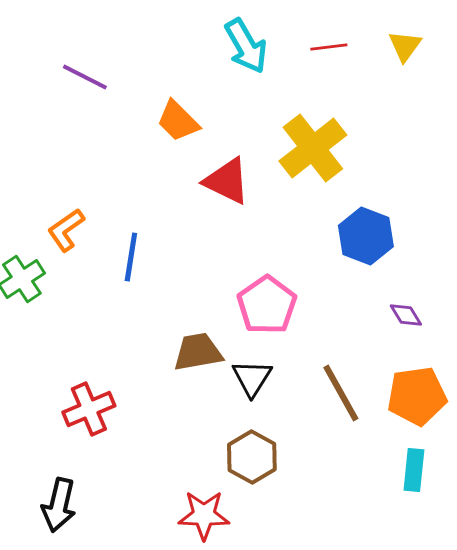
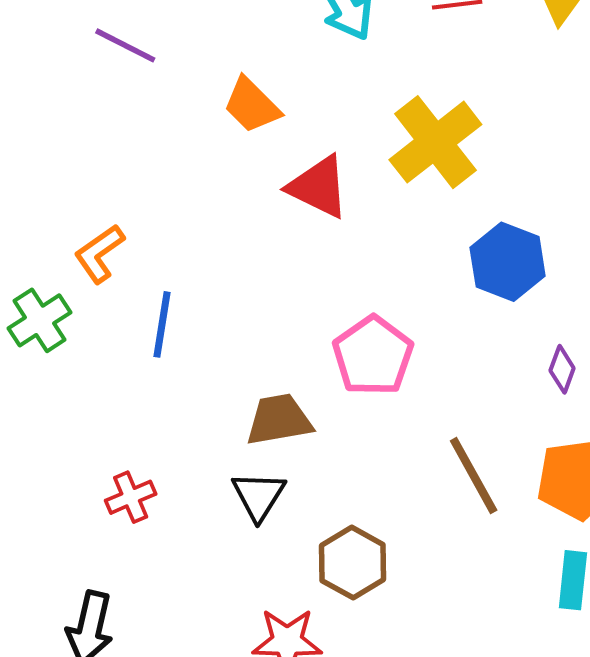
blue line: (131, 257) -> (162, 324), moved
purple diamond: (406, 315) -> (562, 369), turned 52
black triangle: (252, 378) -> (259, 496), moved
red cross: (89, 409) -> (131, 497), size x0.7

